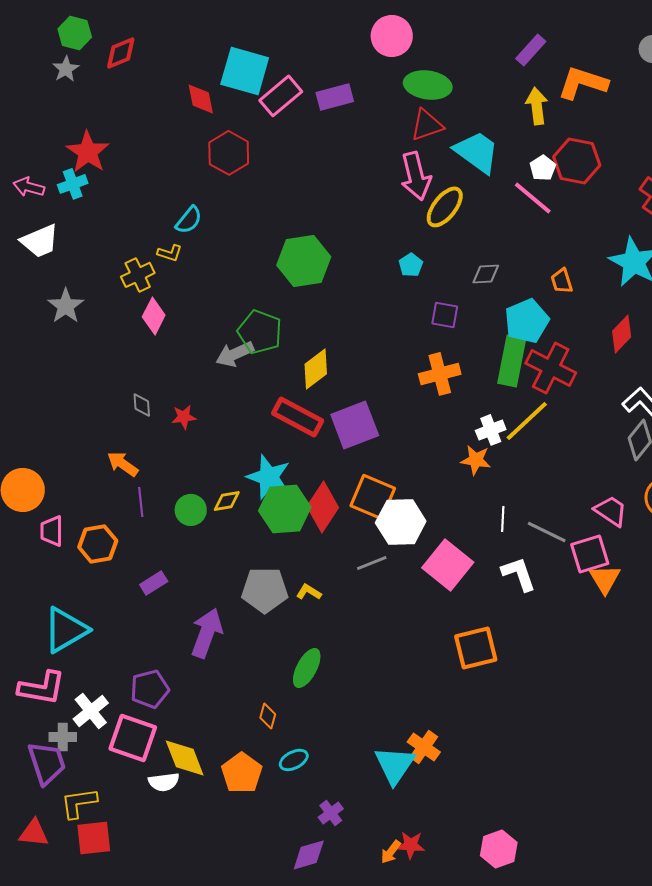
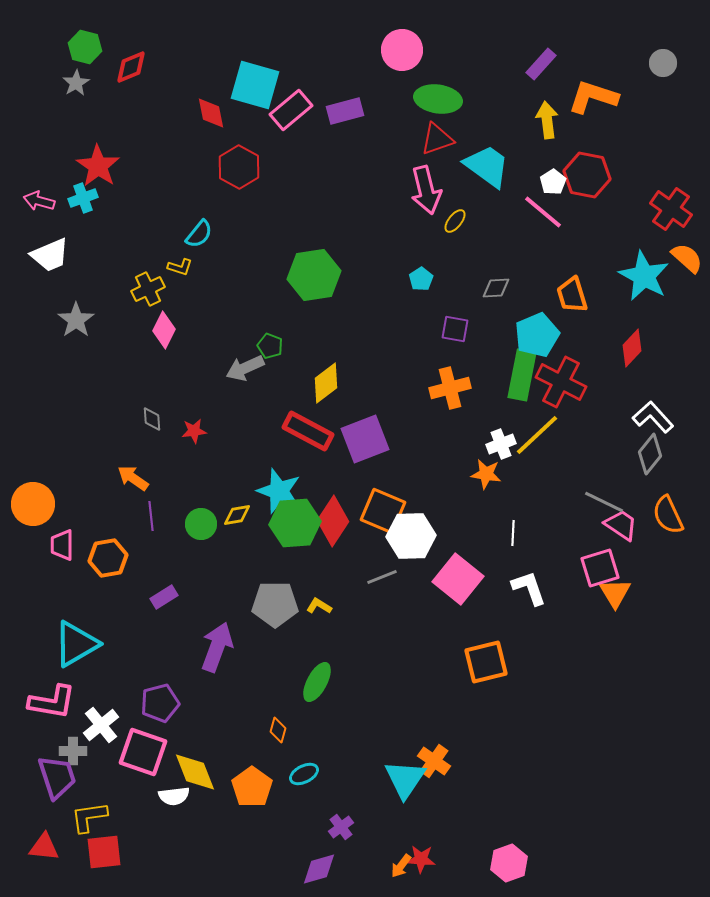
yellow ellipse: (445, 207) -> (455, 221), size x0.6
orange trapezoid: (562, 281) -> (572, 295), size x1.4
green pentagon: (260, 332) -> (270, 346), size x0.6
gray line: (547, 532) -> (604, 502), moved

